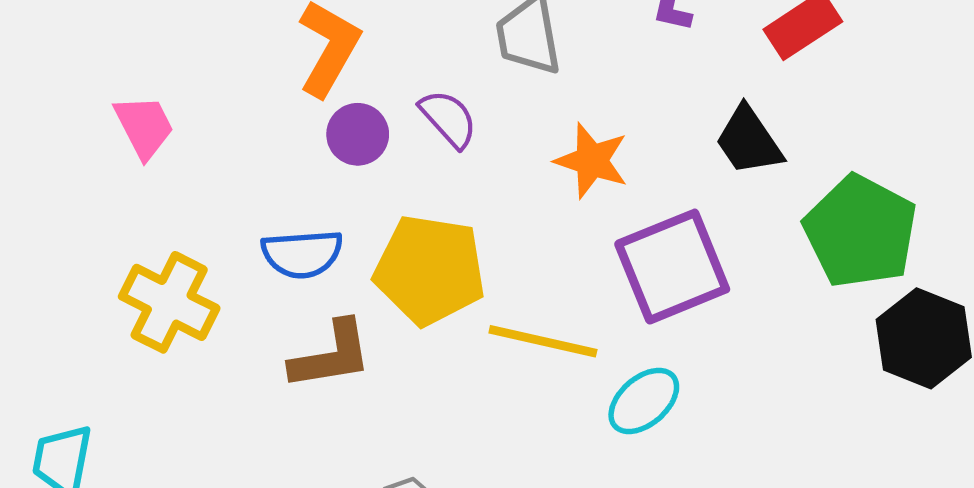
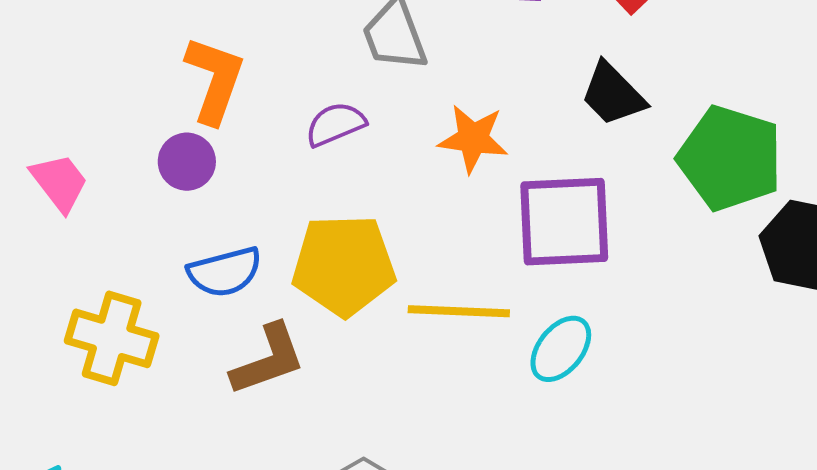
purple semicircle: (448, 119) -> (335, 124), turned -60
purple circle: (358, 134) -> (187, 162), moved
purple square: (672, 267) -> (564, 222), turned 30

